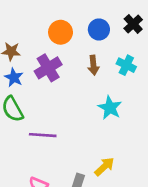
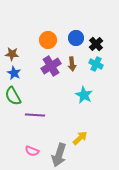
black cross: (133, 24) -> (96, 44), moved
purple cross: (48, 68) -> (51, 66), moved

